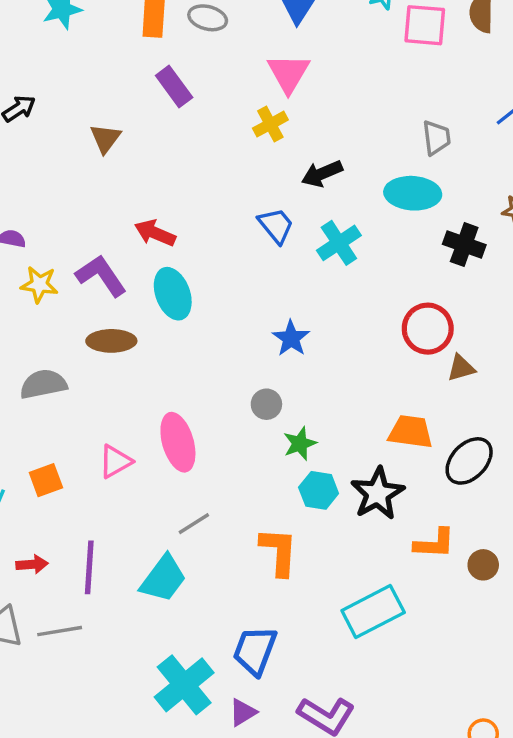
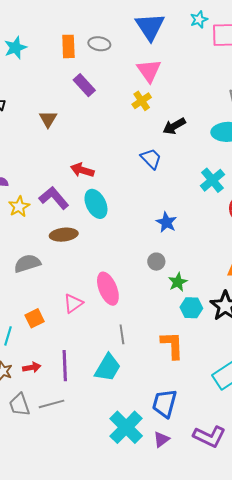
cyan cross: (339, 243) -> (212, 180), moved
yellow star: (39, 284) -> (19, 207), turned -30
gray line: (194, 524) -> (122, 334), turned -60

